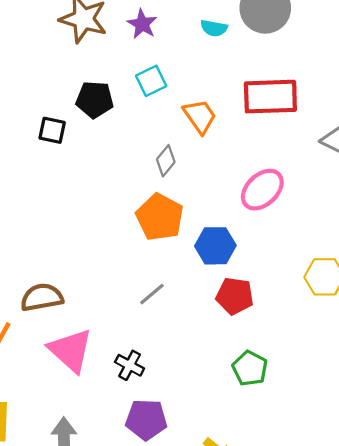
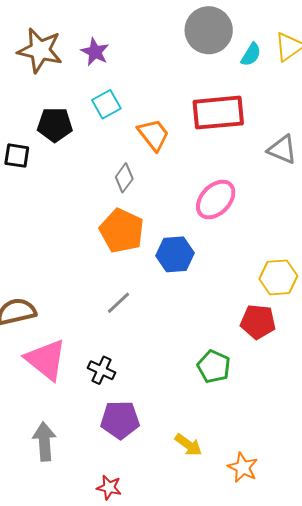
cyan semicircle: (214, 28) -> (251, 55), moved, turned -65
red pentagon: (235, 296) -> (258, 322), moved

